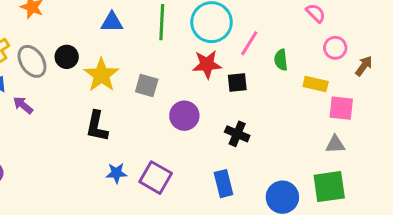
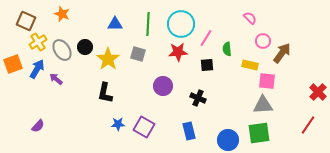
brown arrow: (364, 66) -> (282, 53), size x1.5
black square: (237, 82) -> (207, 65), moved
gray square: (147, 86) -> (138, 54), moved
gray triangle: (335, 144) -> (263, 105), size x1.5

